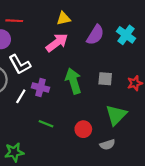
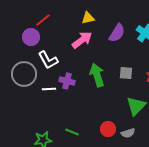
red line: (14, 21) -> (43, 20), turned -42
white line: (21, 96) -> (49, 89), turned 56
green line: (46, 124) -> (72, 132), moved
red circle: (83, 129) -> (108, 129), moved

